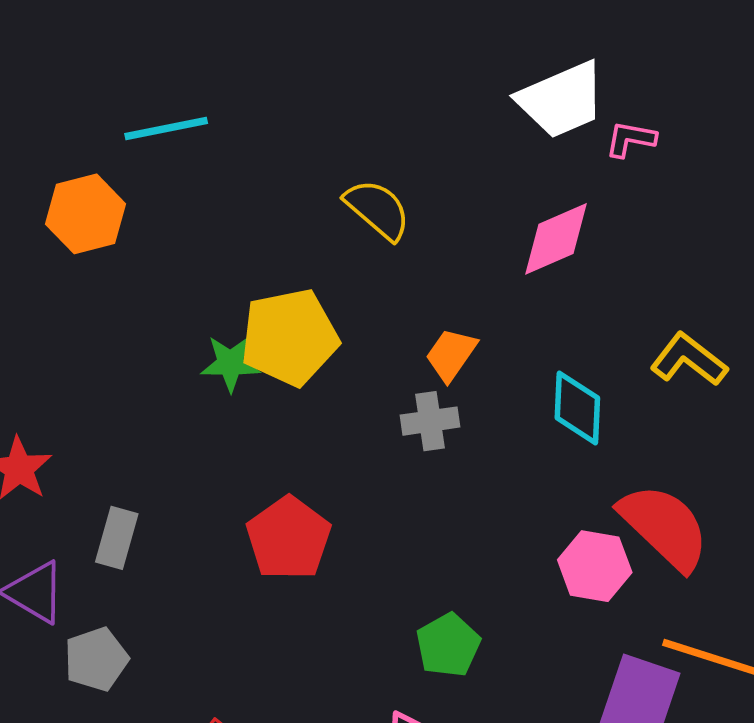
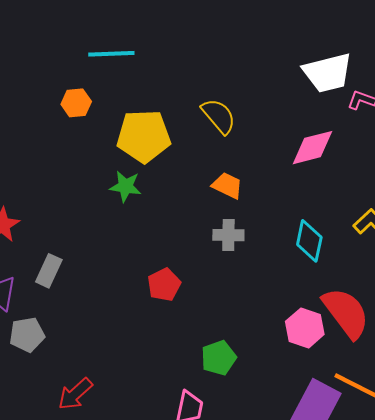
orange hexagon: (86, 214) -> (76, 103), moved, size x0.7
yellow pentagon: (290, 337) -> (144, 136), moved
orange trapezoid: (451, 355) -> (227, 186), moved, turned 72
red pentagon: (289, 538) -> (164, 285), moved, size x0.7

